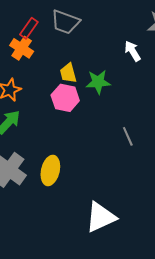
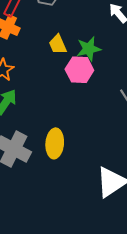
pink hexagon: (65, 98) -> (79, 70), moved

